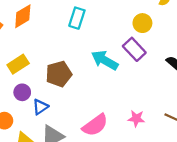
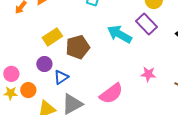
yellow rectangle: (18, 64) -> (52, 37), moved
pink star: (136, 118) -> (148, 74), moved

